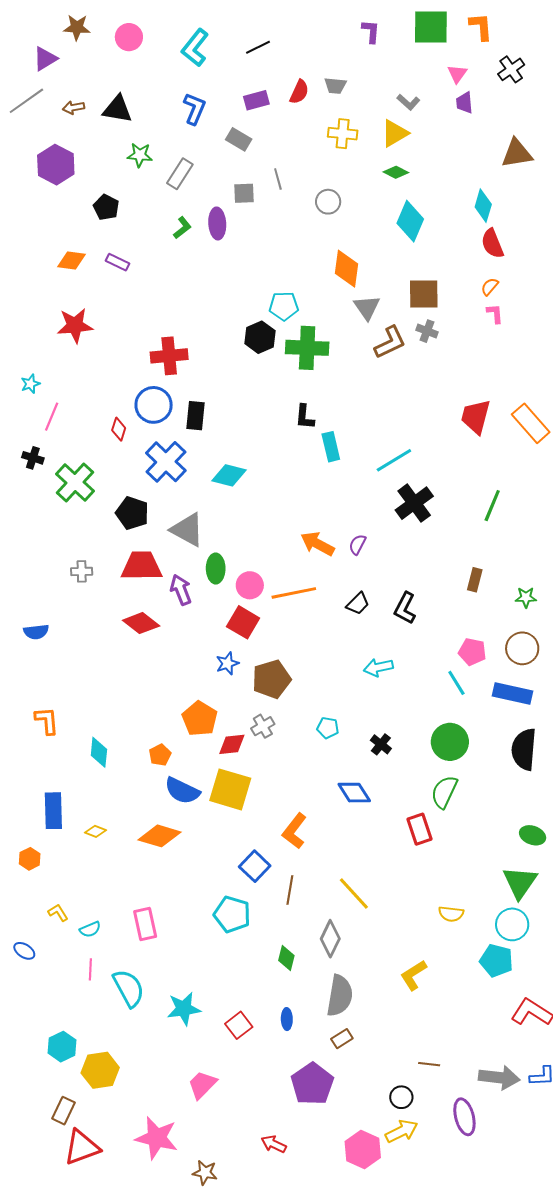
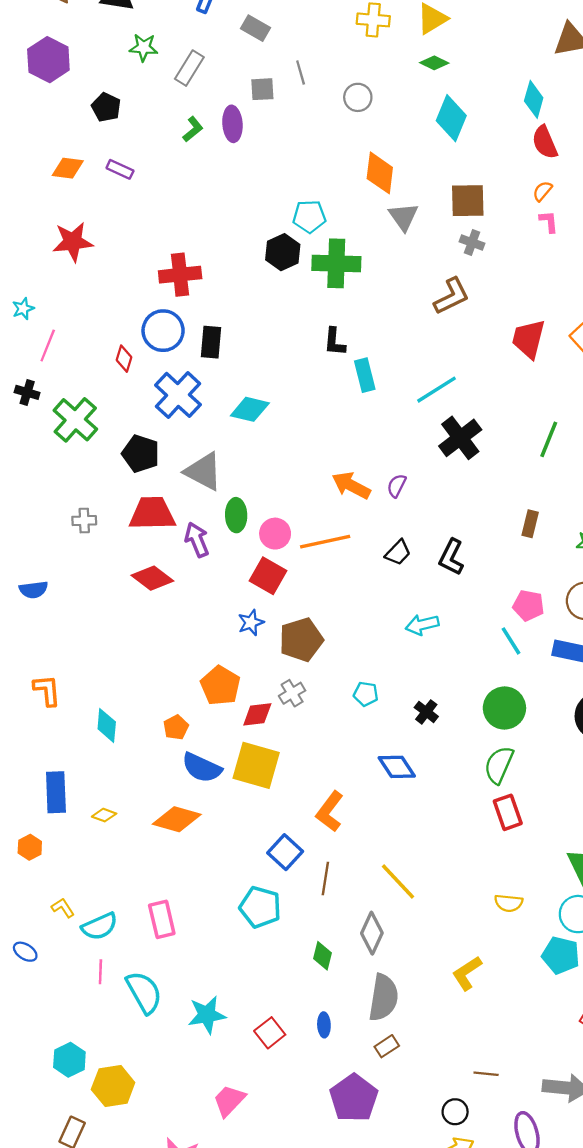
brown L-shape: (390, 342) -> (452, 296), moved
red rectangle: (419, 829) -> (508, 812), moved
cyan semicircle: (90, 929) -> (100, 926), size x1.5

